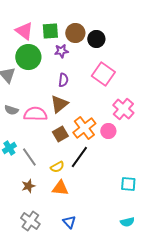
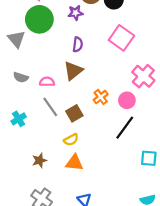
pink semicircle: (35, 114) -> (47, 82), size x0.6
orange cross: (84, 128) -> (101, 97), size x0.6
brown square: (60, 134) -> (74, 113), moved
gray line: (29, 157) -> (50, 107), moved
black line: (79, 157) -> (125, 128), moved

